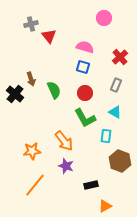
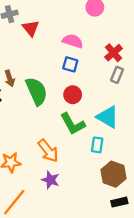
gray rectangle: (116, 85) -> (117, 75), moved
green semicircle: (54, 90) -> (36, 91), size x1.4
cyan triangle: (115, 112) -> (108, 117), size x1.5
black rectangle: (91, 185) -> (119, 202), moved

